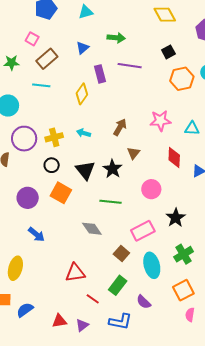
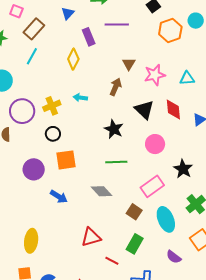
cyan line: (41, 85) -> (32, 56), turned -60
brown triangle: (133, 153) -> (129, 64), moved
black triangle: (85, 170) -> (144, 110), moved
orange square: (61, 193) -> (66, 160), turned -30
blue arrow: (36, 234) -> (59, 197), moved
purple semicircle: (144, 302) -> (174, 257), moved

